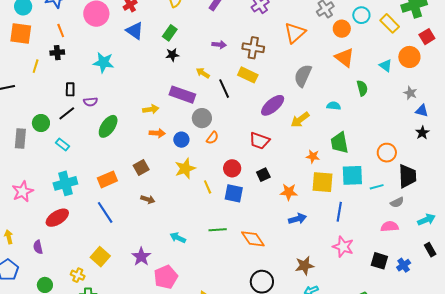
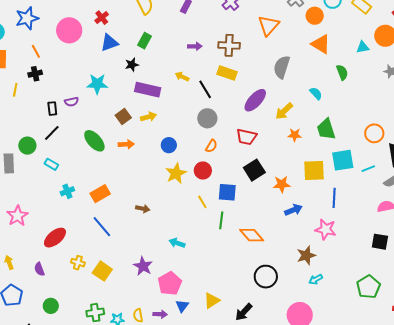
blue triangle: (135, 31) -> (109, 43), turned -48
black star: (172, 55) -> (132, 65), moved
cyan star: (104, 62) -> (97, 84), moved
cyan triangle: (386, 66) -> (363, 47), turned -40
purple rectangle: (182, 95) -> (148, 90), moved
purple semicircle: (90, 102) -> (72, 102), moved
cyan semicircle: (334, 106) -> (316, 93), turned 48
yellow arrow: (151, 109) -> (149, 117), moved
gray circle: (202, 118) -> (207, 118), moved
green ellipse: (108, 126) -> (94, 141), turned -70
orange arrow: (157, 133) -> (126, 144), moved
orange semicircle: (212, 138) -> (211, 146), moved
orange star: (313, 156) -> (295, 135), moved
brown square: (141, 168) -> (123, 116), moved
red circle: (232, 168) -> (203, 171), moved
black square: (263, 175) -> (254, 170), size x1.5
cyan cross: (65, 183) -> (67, 191), moved, size x0.6
yellow line: (208, 187) -> (202, 202), moved
green line: (218, 230) -> (221, 220), moved, turned -72
pink star: (343, 247) -> (326, 229), moved
yellow cross: (78, 275) -> (78, 263), moved

